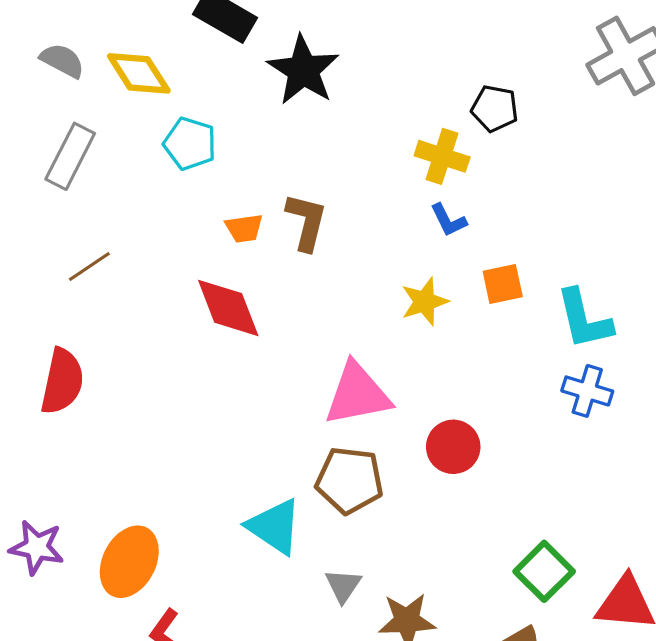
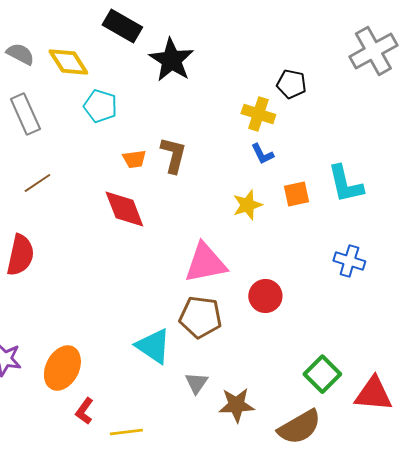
gray rectangle: (70, 156) -> (25, 114), turned -51
cyan L-shape: (584, 319) -> (345, 184), moved

